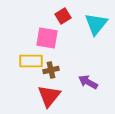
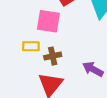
yellow rectangle: (31, 61) -> (31, 46), size x0.7

